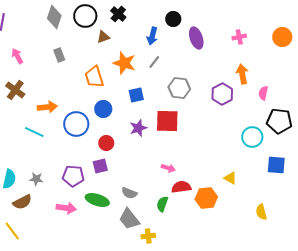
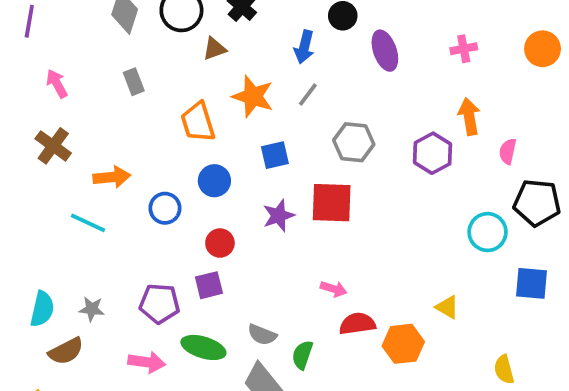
blue circle: (76, 124) -> (165, 208), size x0.7
green semicircle: (162, 204) -> (302, 355), moved

